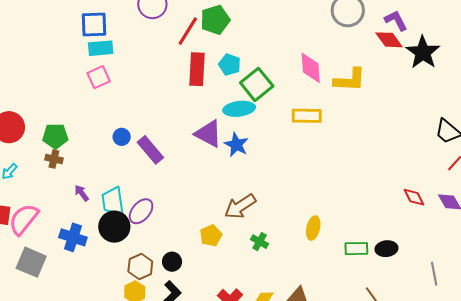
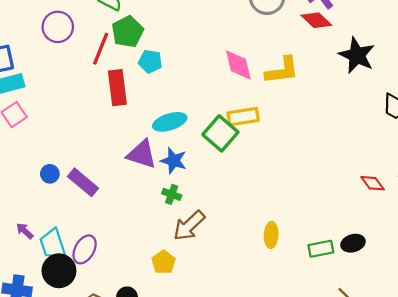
black star: (423, 52) -> (357, 55), moved
cyan pentagon: (230, 65) -> (150, 61), moved
green square: (257, 84) -> (220, 133), moved
purple arrow: (82, 193) -> (25, 231), moved
green cross: (260, 242) -> (172, 194), moved

